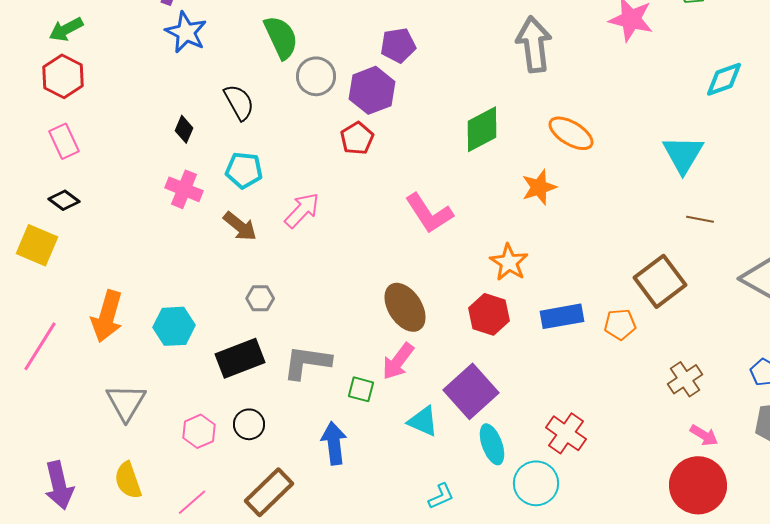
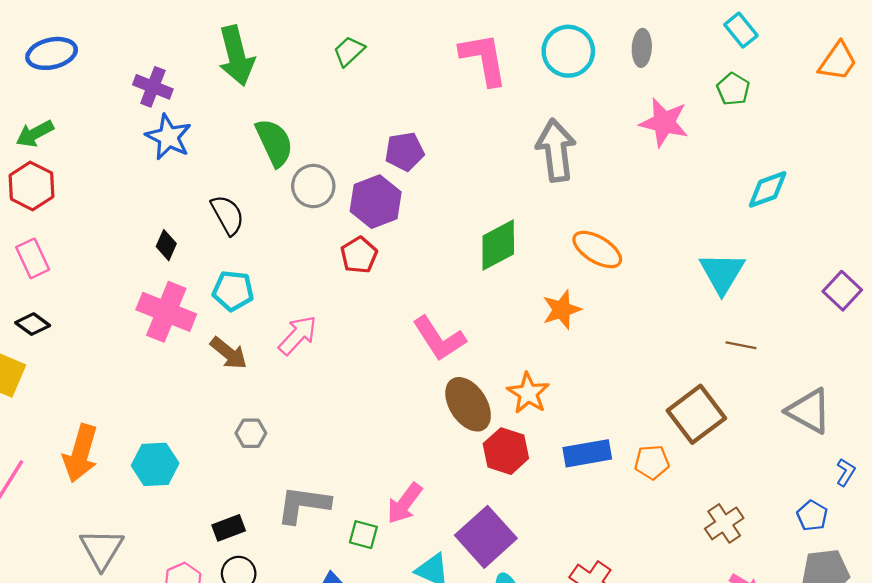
pink cross: (184, 189) -> (166, 312), size x1.4
brown ellipse: (405, 307) -> (468, 404), moved
black rectangle: (240, 358) -> (229, 528), moved, size x0.6

